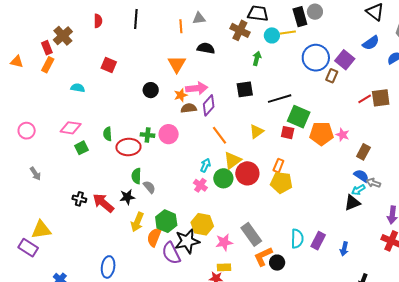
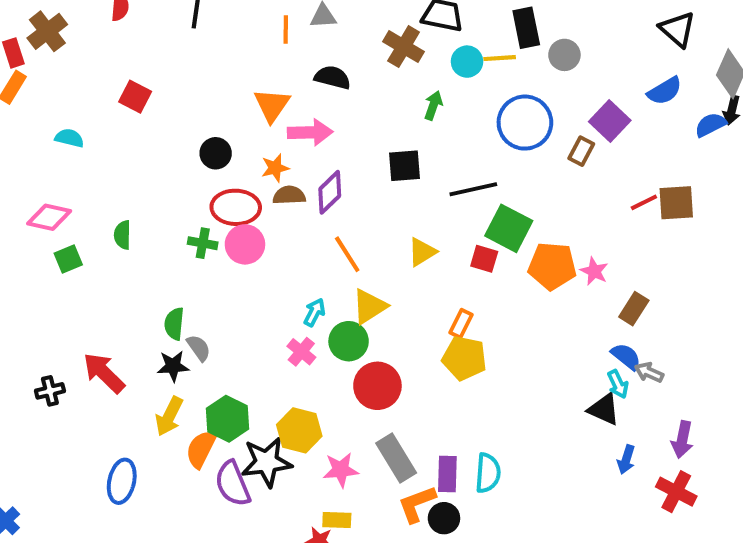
gray circle: (315, 12) -> (564, 55), moved
blue circle: (316, 58) -> (525, 123), moved
pink arrow: (197, 88) -> (310, 132), moved
red ellipse: (128, 147) -> (236, 207), moved
red circle: (247, 173) -> (377, 386), moved
cyan arrow: (358, 190) -> (618, 384), turned -88
black star: (127, 197) -> (173, 366), moved
black cross: (79, 199) -> (50, 391), moved, turned -32
black triangle: (352, 203) -> (604, 409), turned 42
purple rectangle: (318, 241) -> (447, 474), moved, turned -30
blue arrow: (344, 249) -> (626, 459), moved
blue ellipse: (108, 267) -> (122, 481), moved

